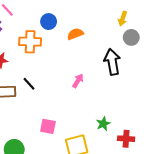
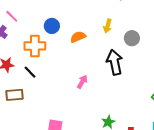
yellow arrow: (123, 19) -> (108, 26), moved
black line: (29, 84) -> (30, 72), moved

